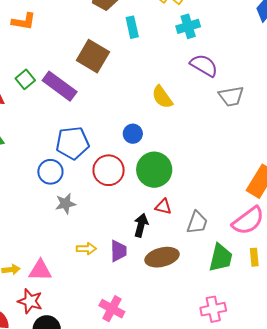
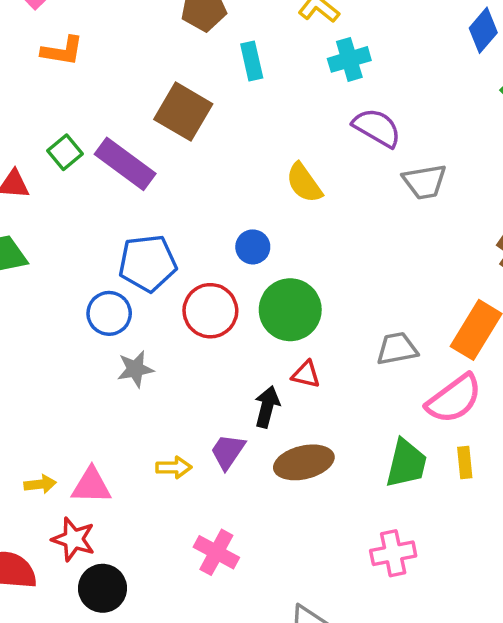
gray trapezoid: (197, 222) -> (397, 349), moved, turned -120
yellow arrow: (86, 249) -> (174, 467), moved
purple trapezoid: (118, 251) -> (228, 452), turned -145

